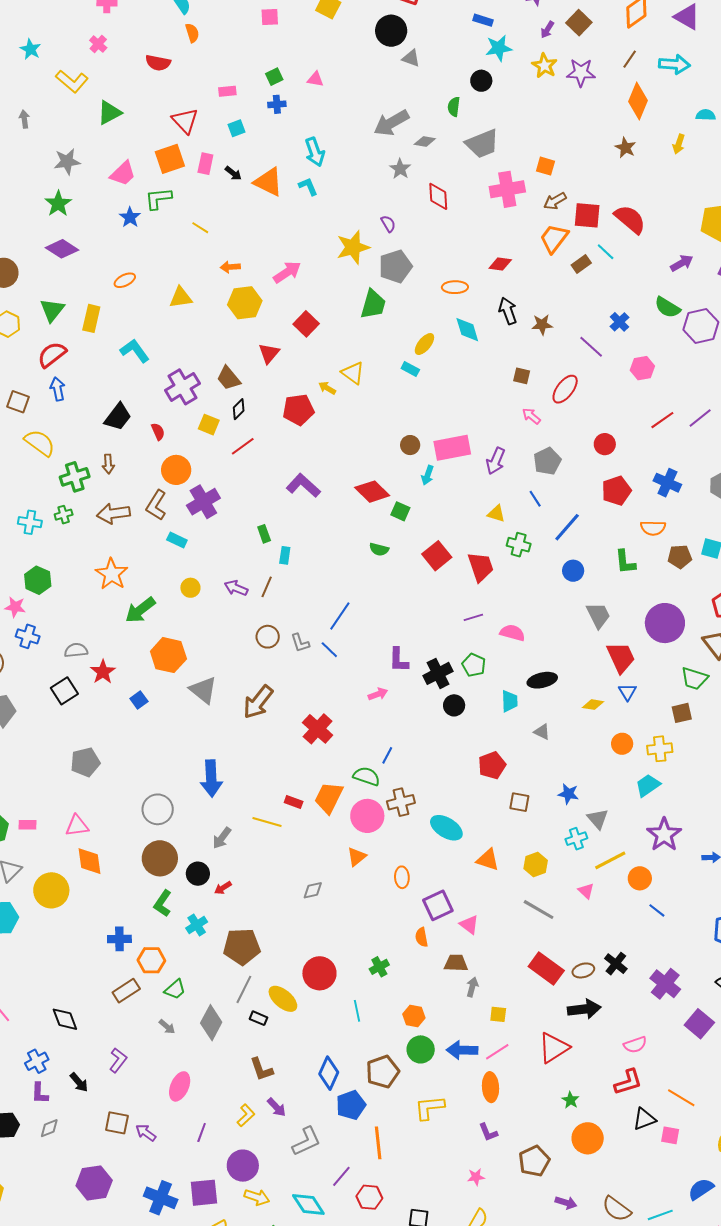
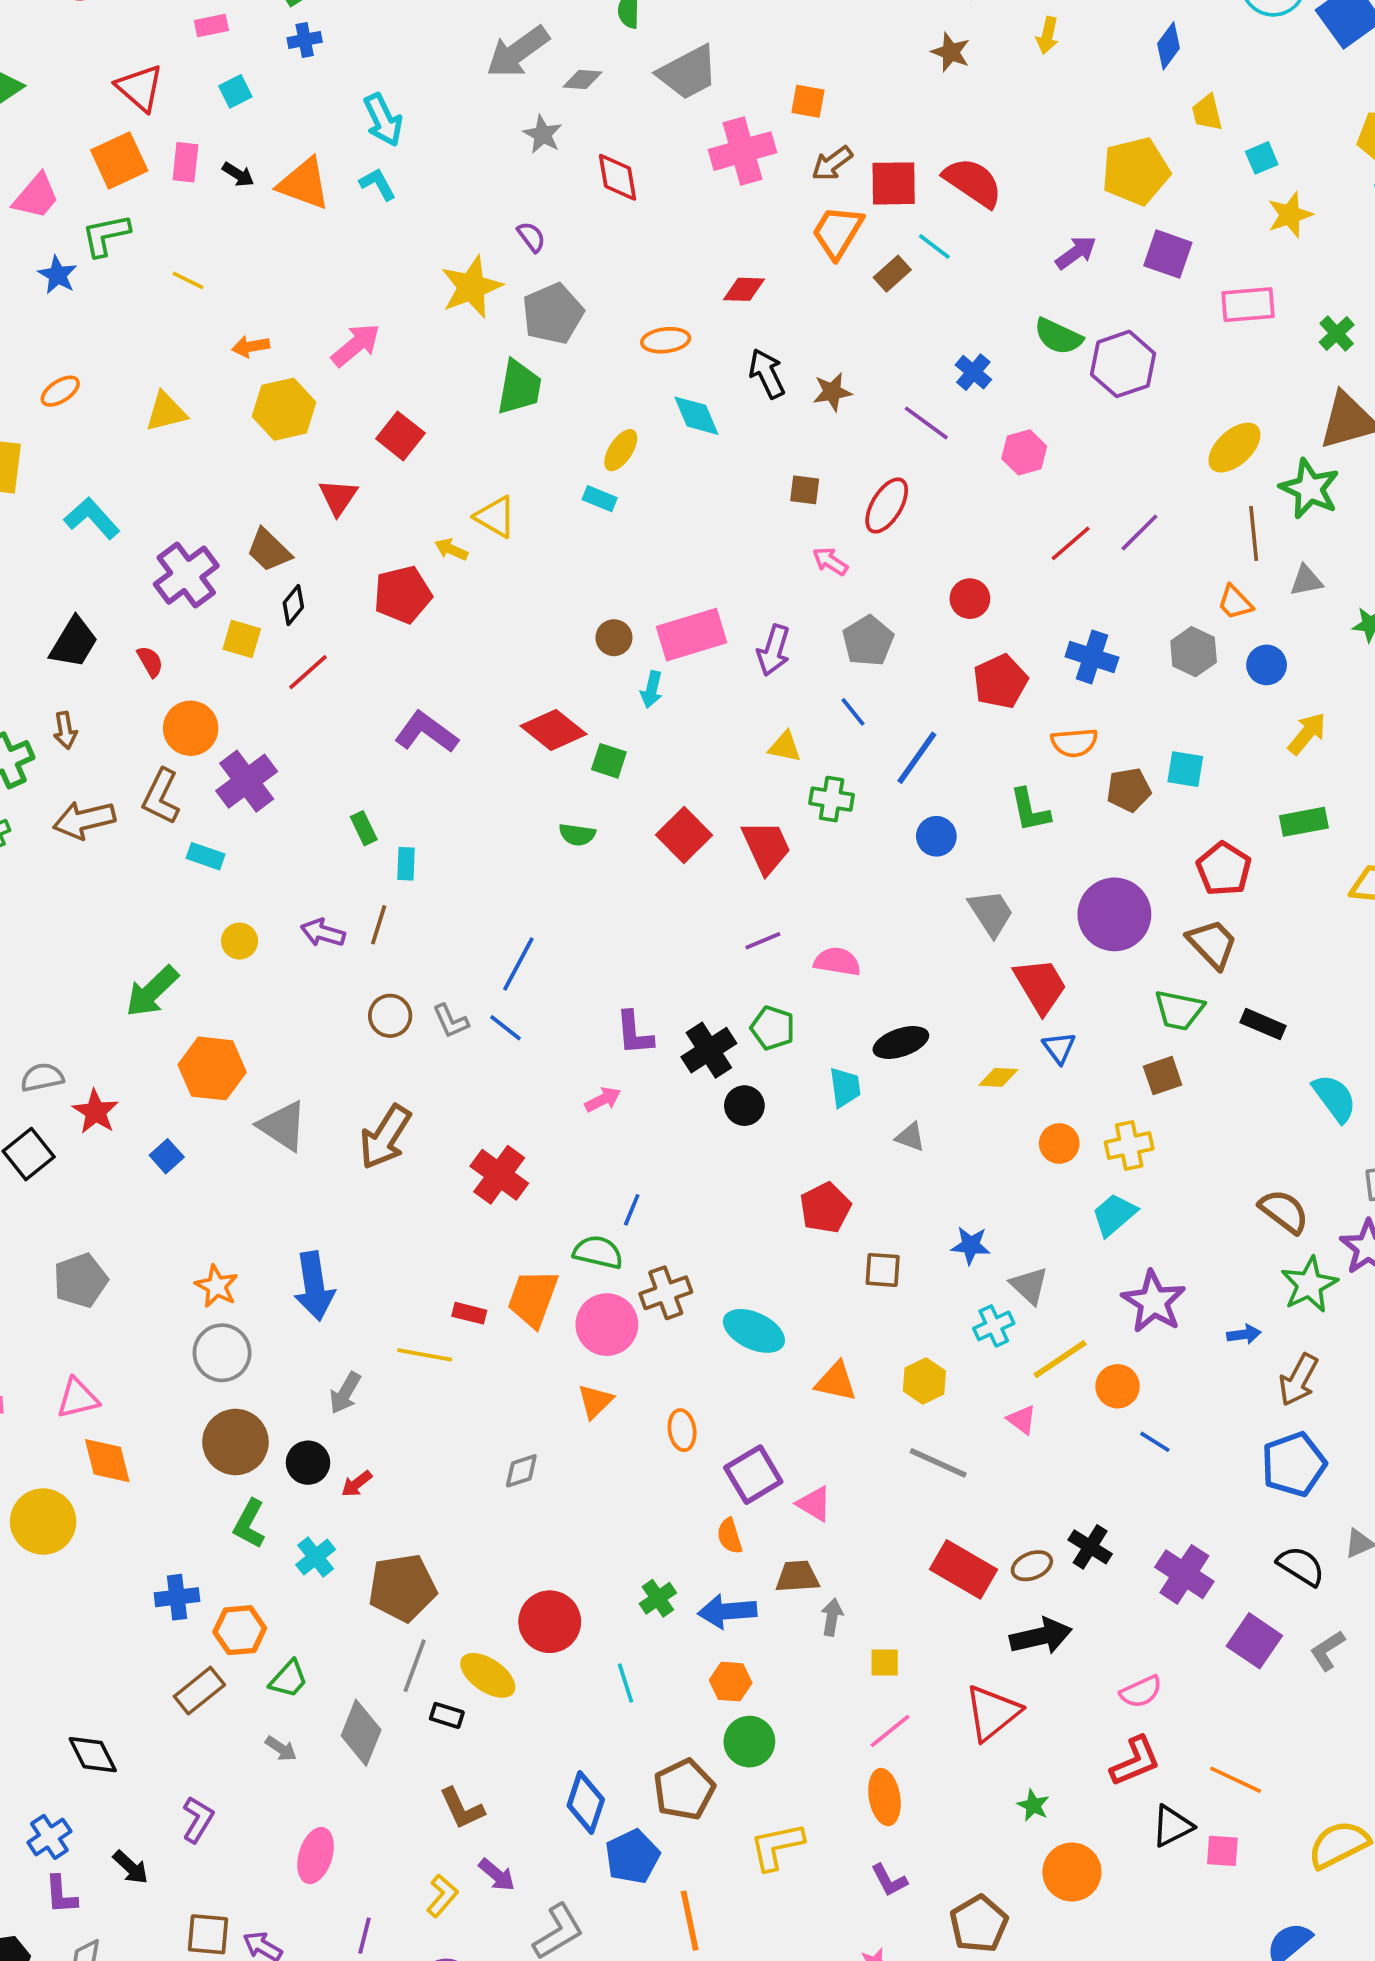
orange star: (112, 574) -> (217, 1286), moved, size x0.7
blue arrow: (462, 1050) -> (727, 1611), moved

